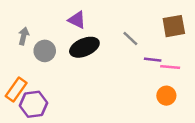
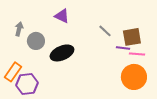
brown square: (174, 26) -> (132, 37), moved
black ellipse: (84, 47) -> (62, 53), moved
orange circle: (166, 96) -> (134, 77), size x1.6

